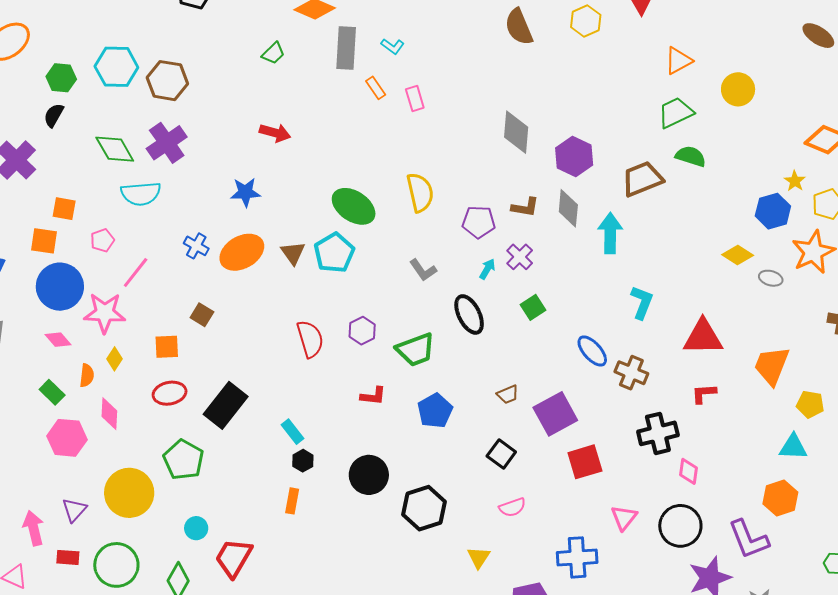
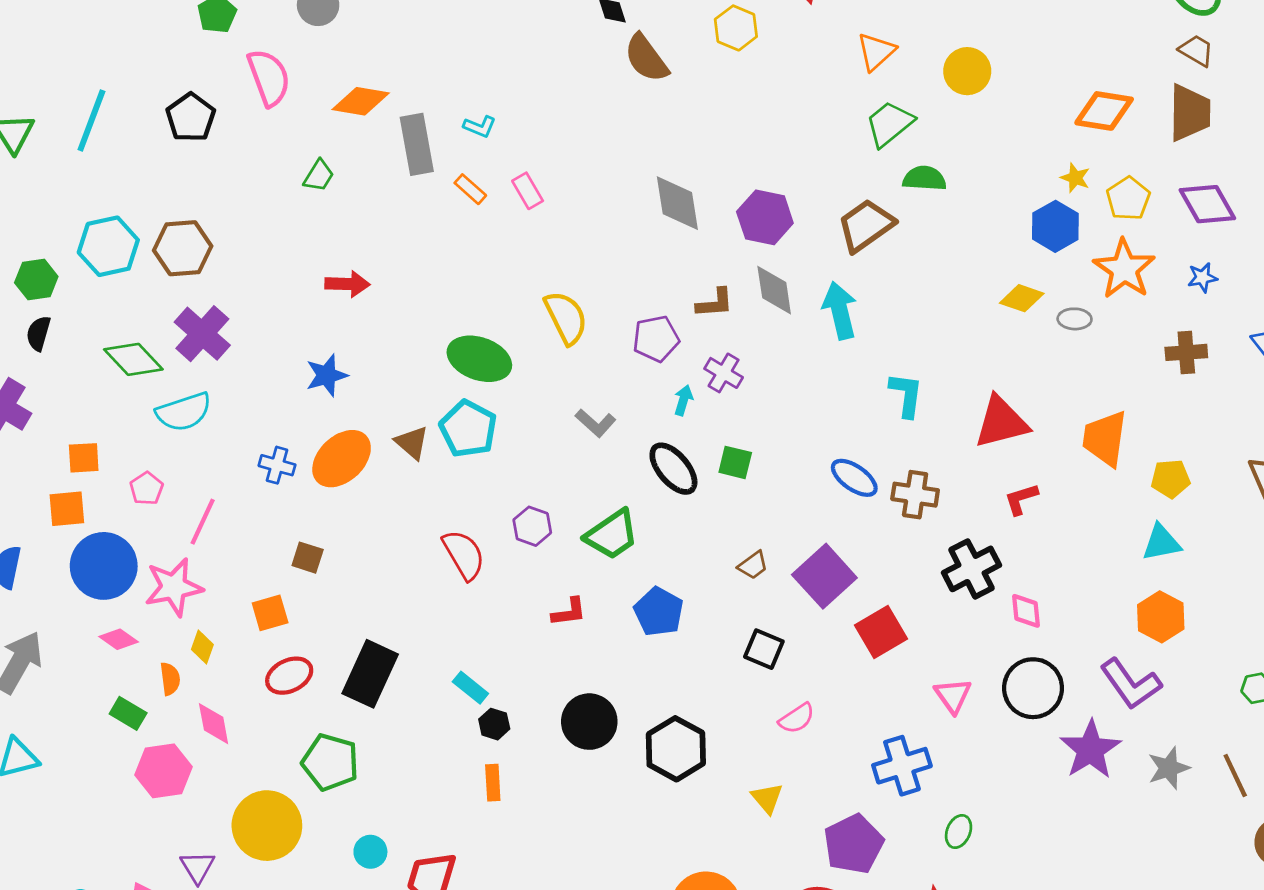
green square: (533, 307) -> (735, 462), moved, turned -30

